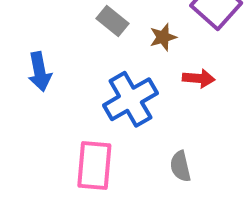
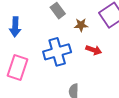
pink rectangle: (94, 166) -> (18, 68), moved

